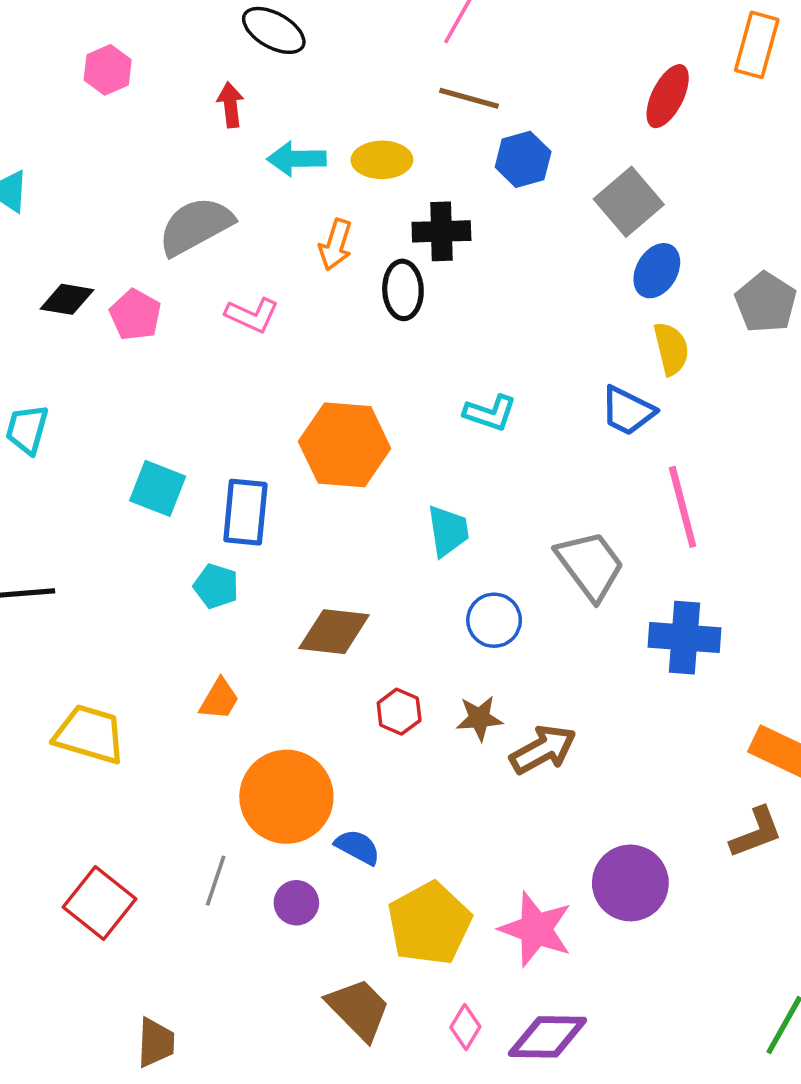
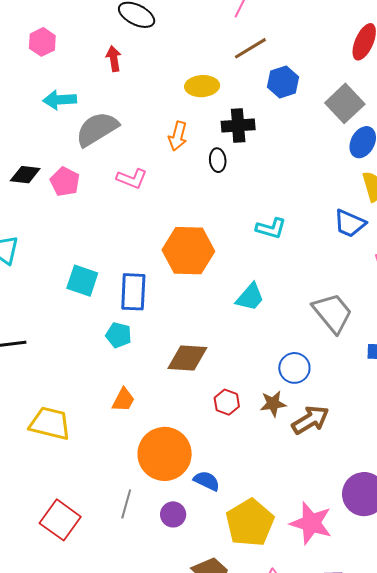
brown line: (469, 98) -> (250, 48), turned -44
cyan arrow: (297, 159) -> (60, 100), moved
black ellipse: (403, 290) -> (218, 160), size x0.7
cyan trapezoid: (448, 531) -> (250, 297), turned 52
blue circle: (494, 620) -> (294, 368), moved

